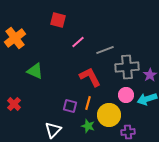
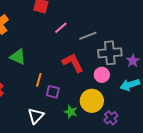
pink circle: (126, 95) -> (102, 75), moved
orange line: (88, 103) -> (39, 80), moved
purple cross: (128, 132) -> (111, 118), turned -32

